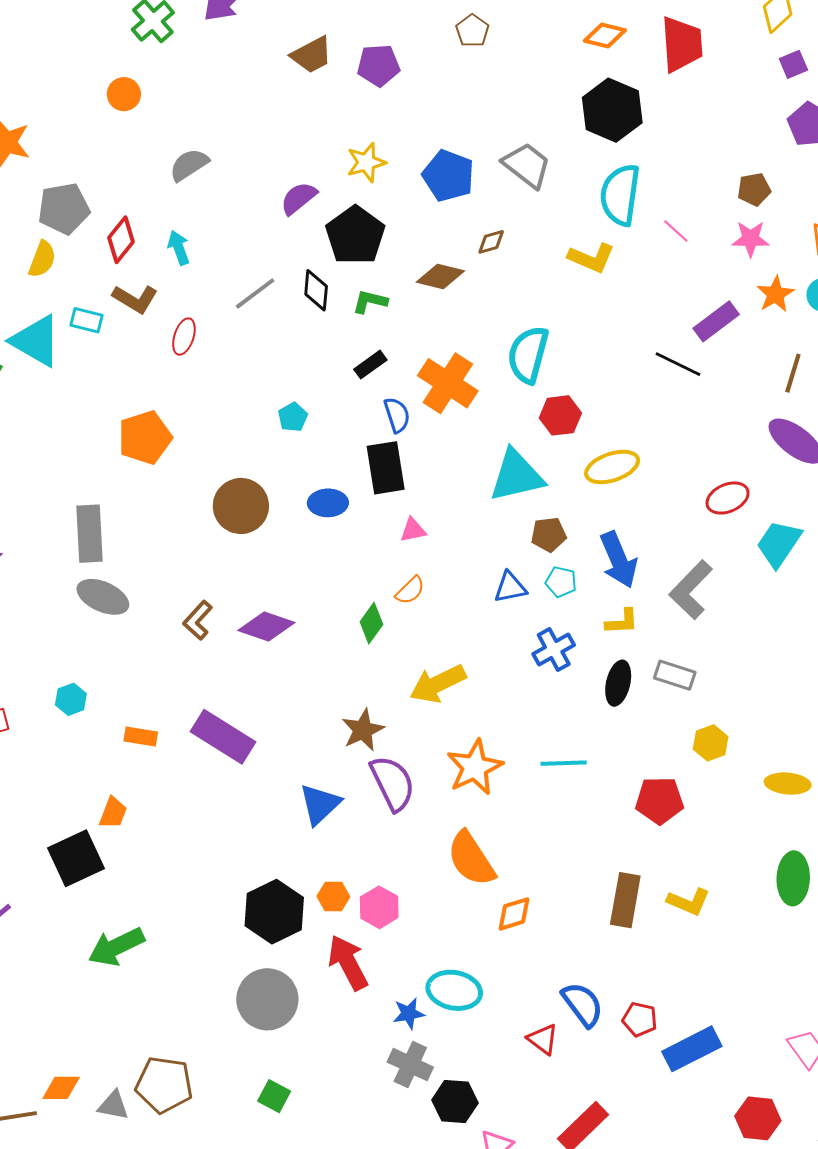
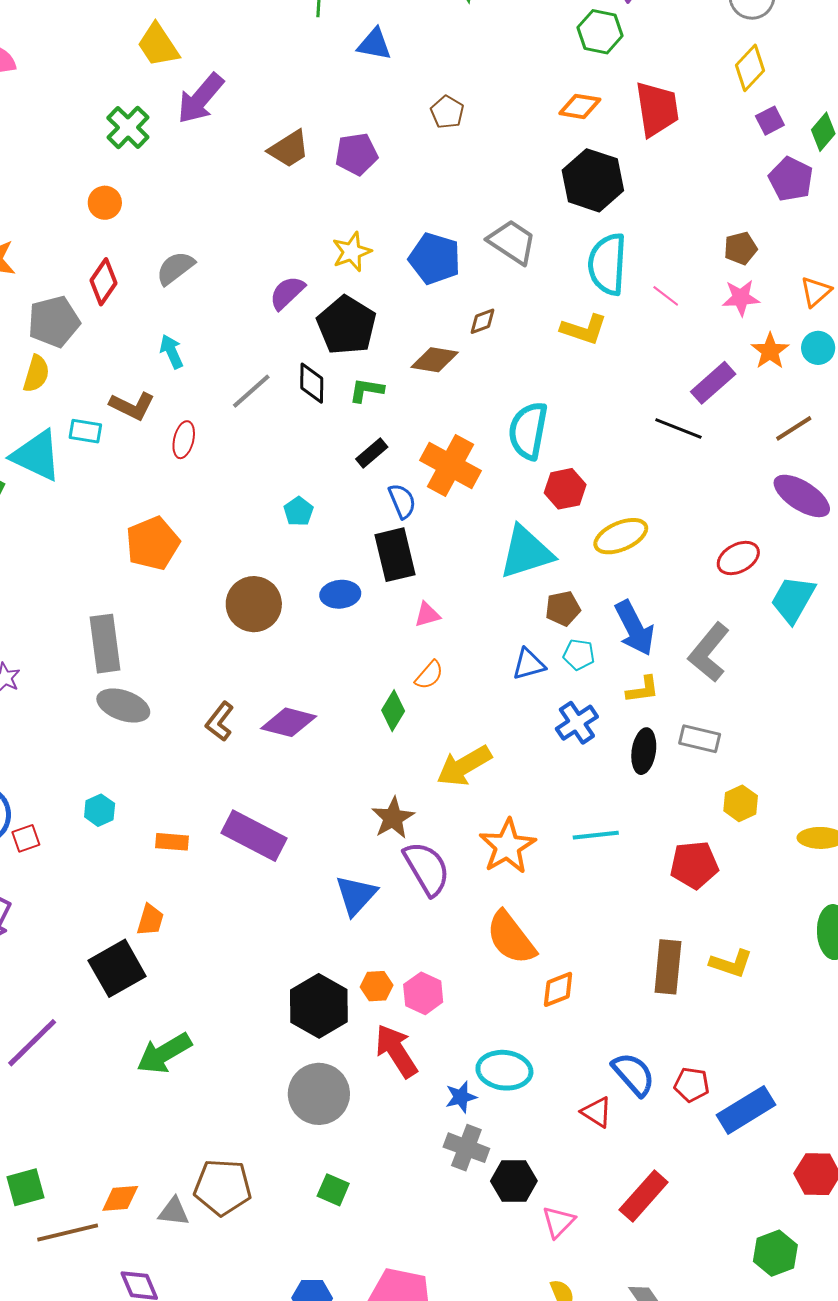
red diamond: (121, 240) -> (103, 282), moved
brown line: (793, 373) -> (794, 428), turned 45

